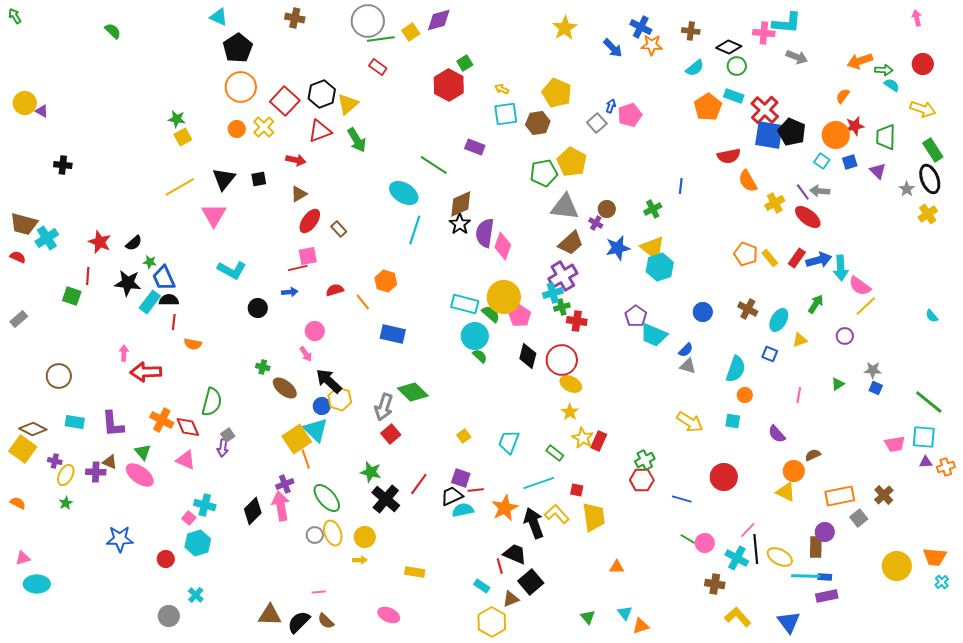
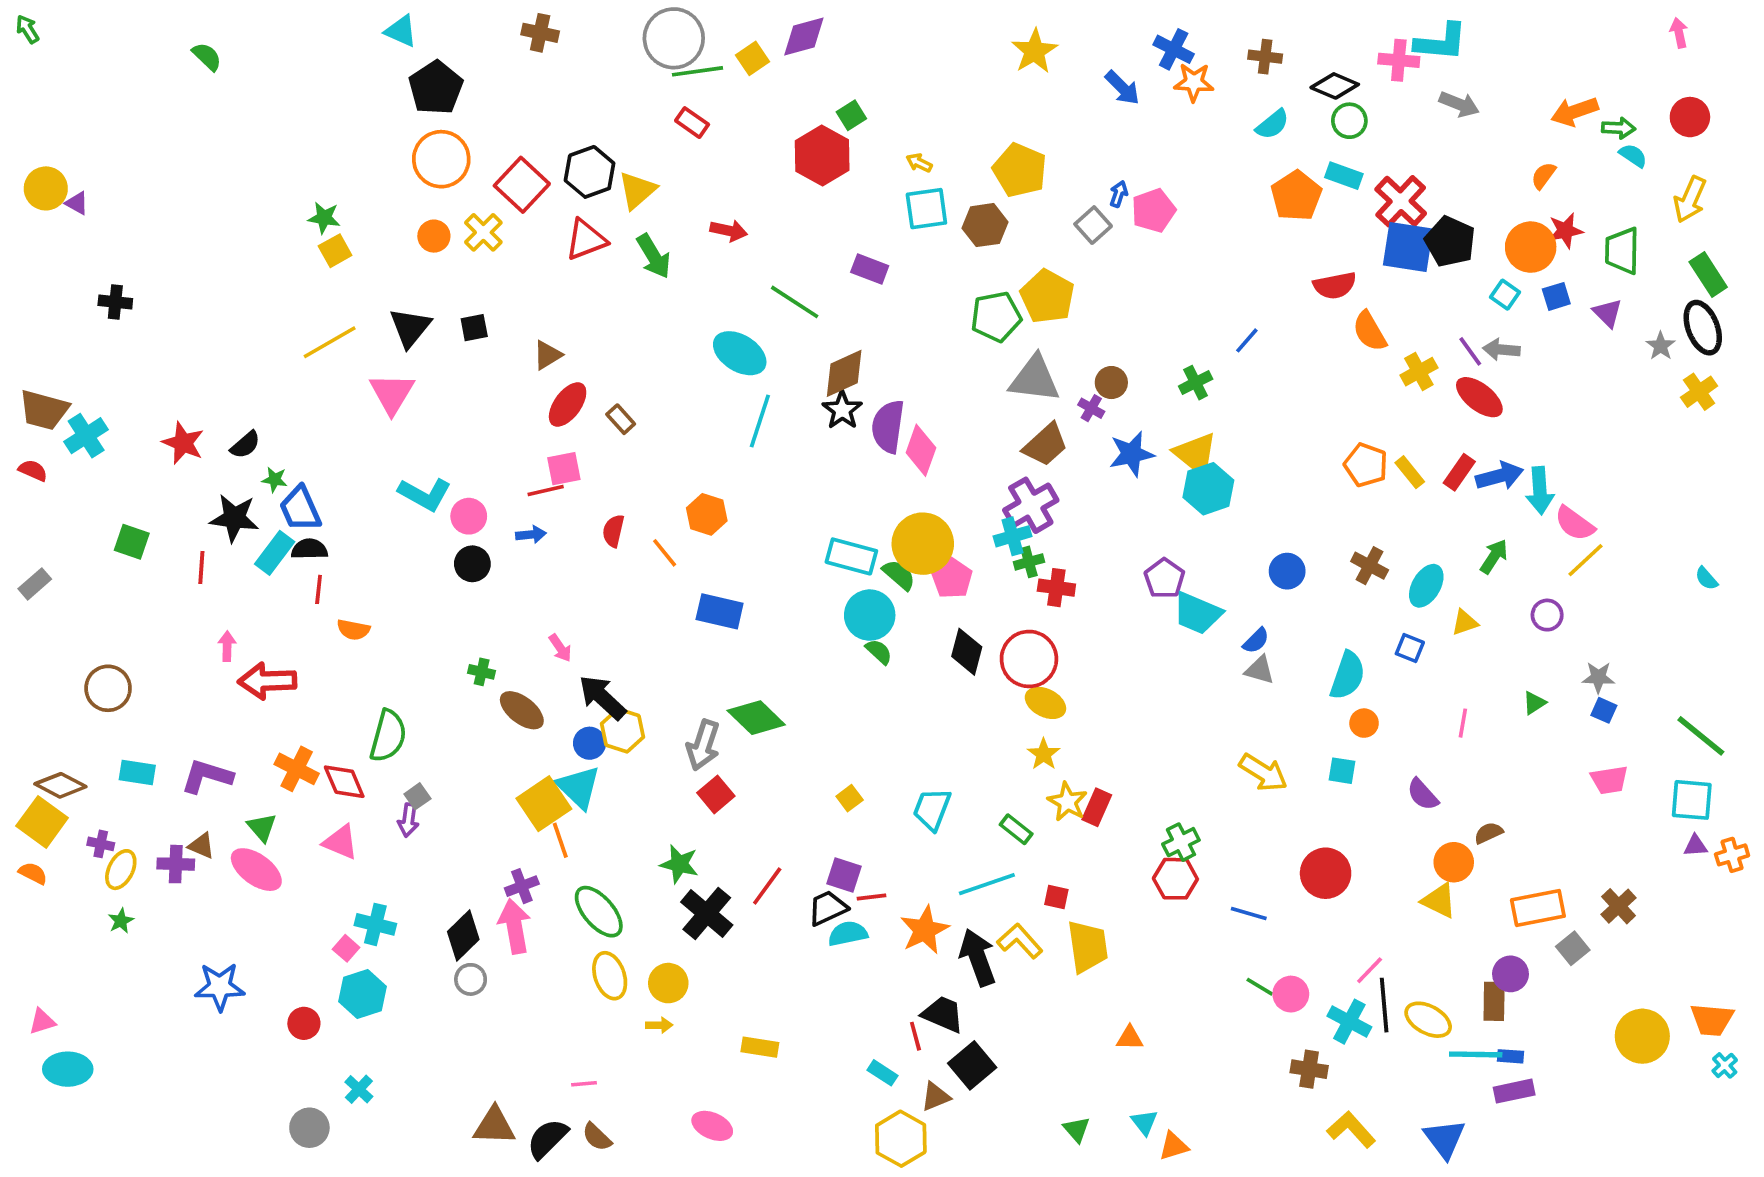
yellow arrow: (923, 109) -> (1690, 199), turned 95
red arrow: (296, 160) -> (729, 231), moved
blue line: (681, 186) -> (1247, 340), turned 35
red line: (88, 276) -> (201, 567), moved
red semicircle: (335, 290) -> (613, 531), turned -60
pink circle: (315, 331) -> (469, 516), moved
purple L-shape: (113, 424) -> (207, 776), turned 112
pink trapezoid: (895, 444) -> (1609, 780), moved
orange semicircle: (18, 503) -> (33, 873), moved
gray circle: (315, 535) -> (471, 979), moved

